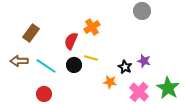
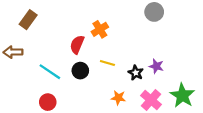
brown rectangle: (31, 33) -> (28, 20), moved
yellow line: (91, 58) -> (107, 63), moved
brown arrow: (19, 61) -> (13, 52), moved
orange star: (110, 82) -> (118, 98), moved

